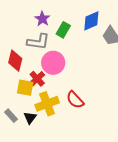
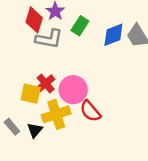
blue diamond: (91, 21) -> (113, 35), moved
red diamond: (15, 61) -> (34, 20), moved
pink circle: (53, 63) -> (73, 90), moved

